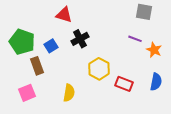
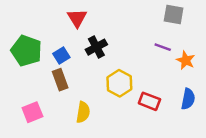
red triangle: (64, 15) -> (77, 18), turned 42
brown rectangle: (37, 66) -> (60, 80), moved

